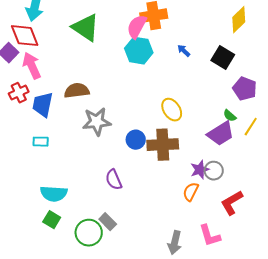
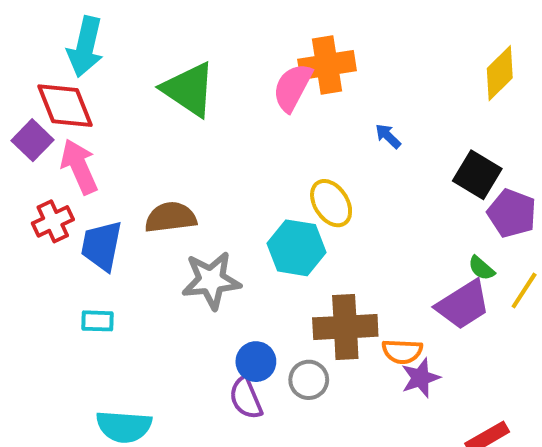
cyan hexagon: (139, 51) -> (297, 248), moved
black square: (223, 58) -> (477, 175), moved
yellow ellipse: (172, 110) -> (331, 203), moved
blue circle: (136, 140) -> (256, 362), moved
gray circle: (214, 171) -> (309, 380), moved
orange semicircle: (191, 192) -> (402, 351), moved, turned -114

